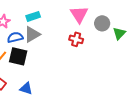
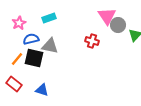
pink triangle: (79, 14) -> (107, 16), moved
gray triangle: (32, 34) -> (50, 46), moved, turned 42

